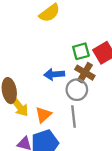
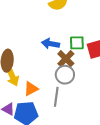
brown cross: (85, 73) -> (66, 59), moved
blue arrow: (54, 74) -> (51, 44), moved

